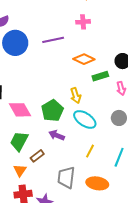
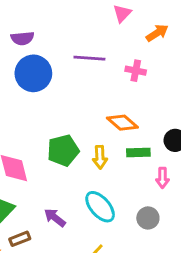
purple line: (53, 40) -> (89, 58), moved
yellow arrow: (76, 95) -> (100, 157), moved
green pentagon: (52, 111) -> (63, 150), moved

